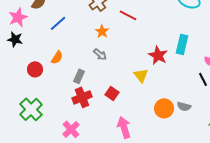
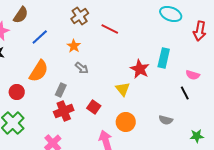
orange star: (102, 31) -> (74, 46), moved
orange semicircle: (57, 57) -> (39, 71), size x1.6
red circle: (35, 69) -> (17, 92), moved
orange circle: (164, 108) -> (126, 122), moved

